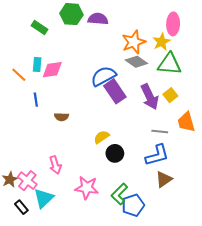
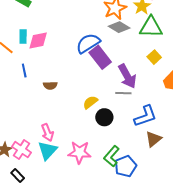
purple arrow: (150, 97) -> (127, 76), moved
gray line: (160, 132) -> (123, 93), moved
cyan triangle: (44, 198) -> (47, 150), moved

